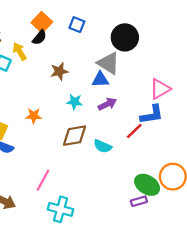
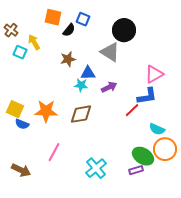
orange square: (42, 22) -> (53, 17), turned -30
black semicircle: (39, 37) -> (69, 30), moved
blue triangle: (100, 80) -> (88, 73), moved
orange star: (34, 116) -> (46, 111), moved, size x1.6
cyan semicircle: (103, 146) -> (157, 129), moved
cyan cross: (61, 209) -> (96, 168), moved, turned 35

